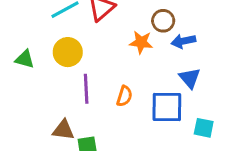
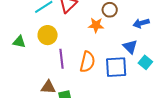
blue arrow: (183, 41) -> (141, 23), moved
orange semicircle: (124, 96) -> (87, 62), size x1.5
cyan square: (204, 128) -> (145, 62), moved, turned 32

